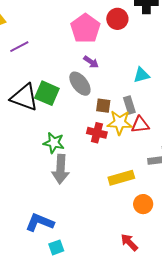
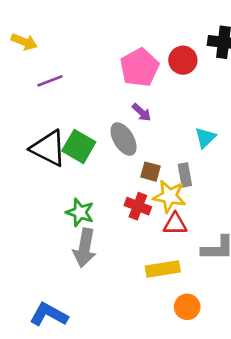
cyan triangle: (141, 75) -> (205, 138), turned -36
red triangle: (140, 125) -> (175, 224), moved

